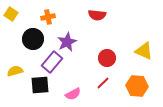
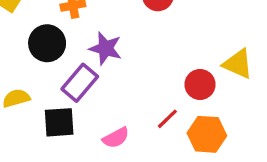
purple star: (67, 42) -> (106, 48), turned -30
red circle: (107, 58) -> (200, 84), moved
orange hexagon: (137, 86) -> (207, 134), moved

